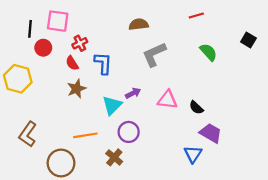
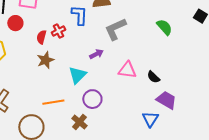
red cross: (80, 43) -> (58, 31), moved
red semicircle: (72, 63) -> (41, 37), turned 48
blue L-shape: (103, 63) -> (79, 15), moved
purple arrow: (133, 93) -> (96, 54), moved

